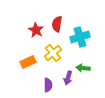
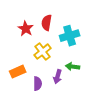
orange rectangle: (28, 62) -> (18, 72), moved

